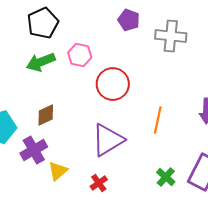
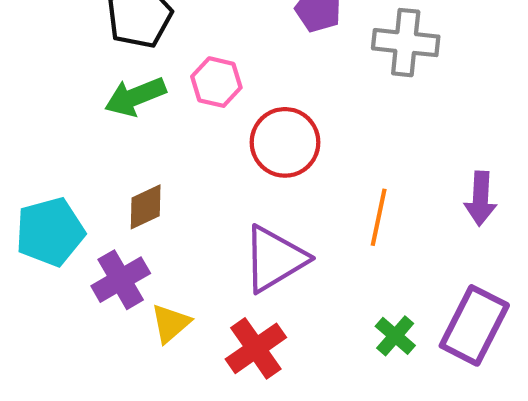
red cross: (99, 183) -> (256, 348), size x1.6

